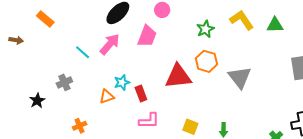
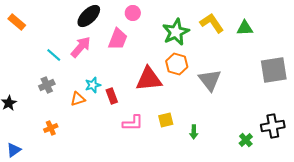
green star: (205, 29) -> (176, 32), size x1.5
gray cross: (64, 82) -> (47, 85), moved
pink L-shape: (149, 121) -> (133, 123), moved
yellow square: (190, 127) -> (166, 120), moved, turned -35

